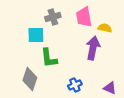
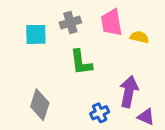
cyan square: (36, 35) -> (36, 34), moved
purple arrow: (93, 48) -> (129, 92), moved
green L-shape: (49, 58) -> (81, 62), moved

